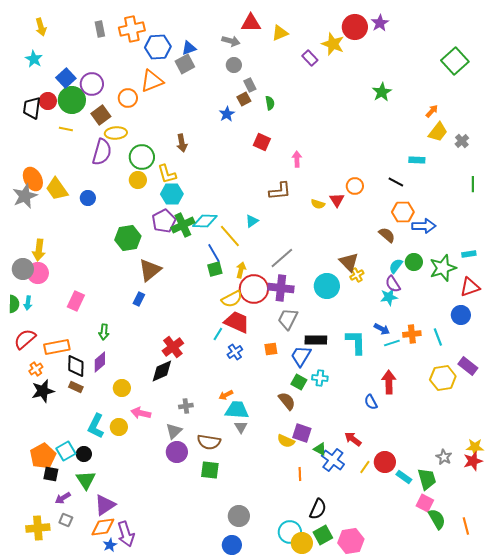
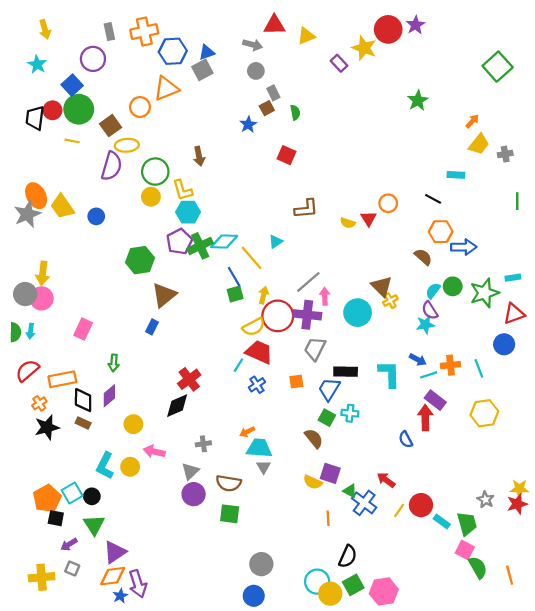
purple circle: (92, 84) -> (93, 59), moved
gray cross: (462, 141) -> (505, 154), turned 32
pink arrow: (297, 159) -> (325, 296), moved
purple rectangle: (468, 366) -> (435, 400), moved

